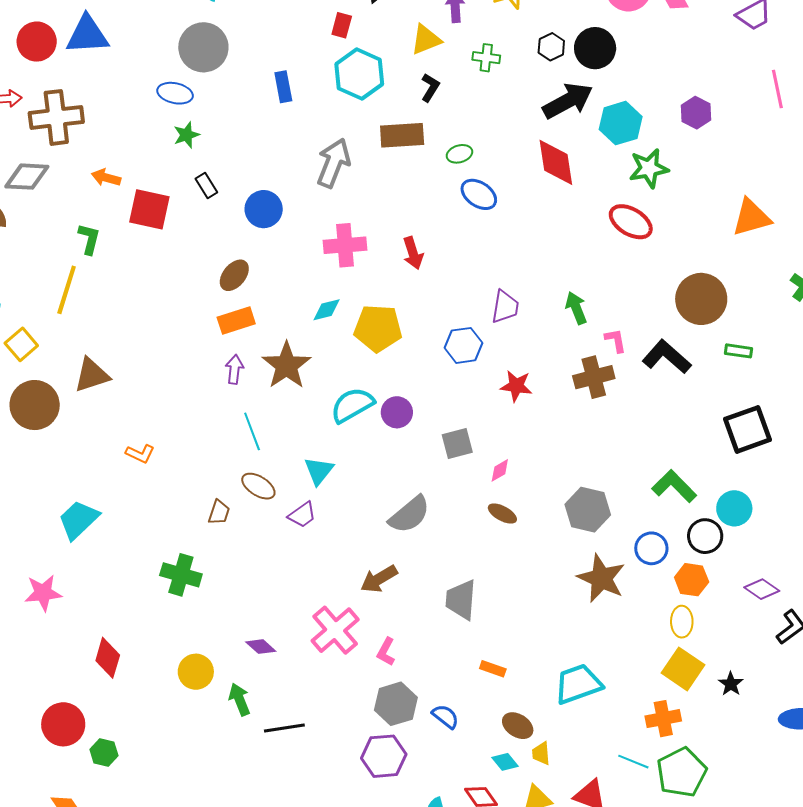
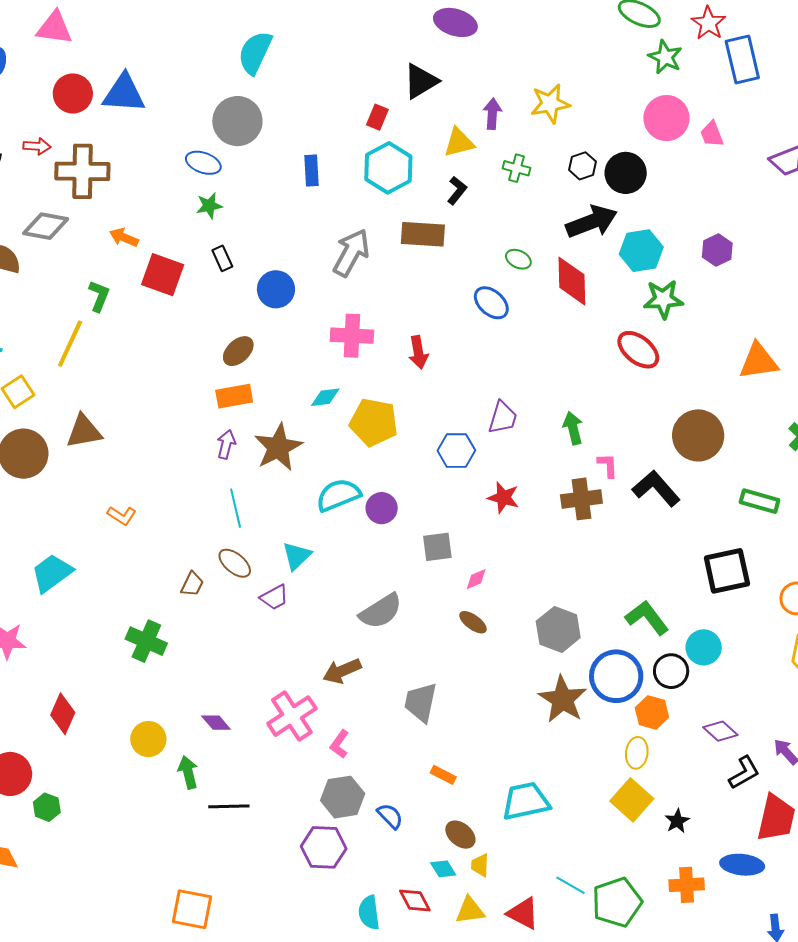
green ellipse: (459, 154) -> (518, 259), moved, turned 35
green rectangle: (739, 351) -> (760, 501), moved, size x1.4
blue circle: (651, 548) -> (616, 676), size x1.6
orange cross: (663, 719) -> (687, 885), moved

